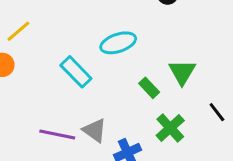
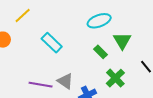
yellow line: (18, 31) -> (23, 15), moved
cyan ellipse: (118, 43) -> (99, 21), moved

